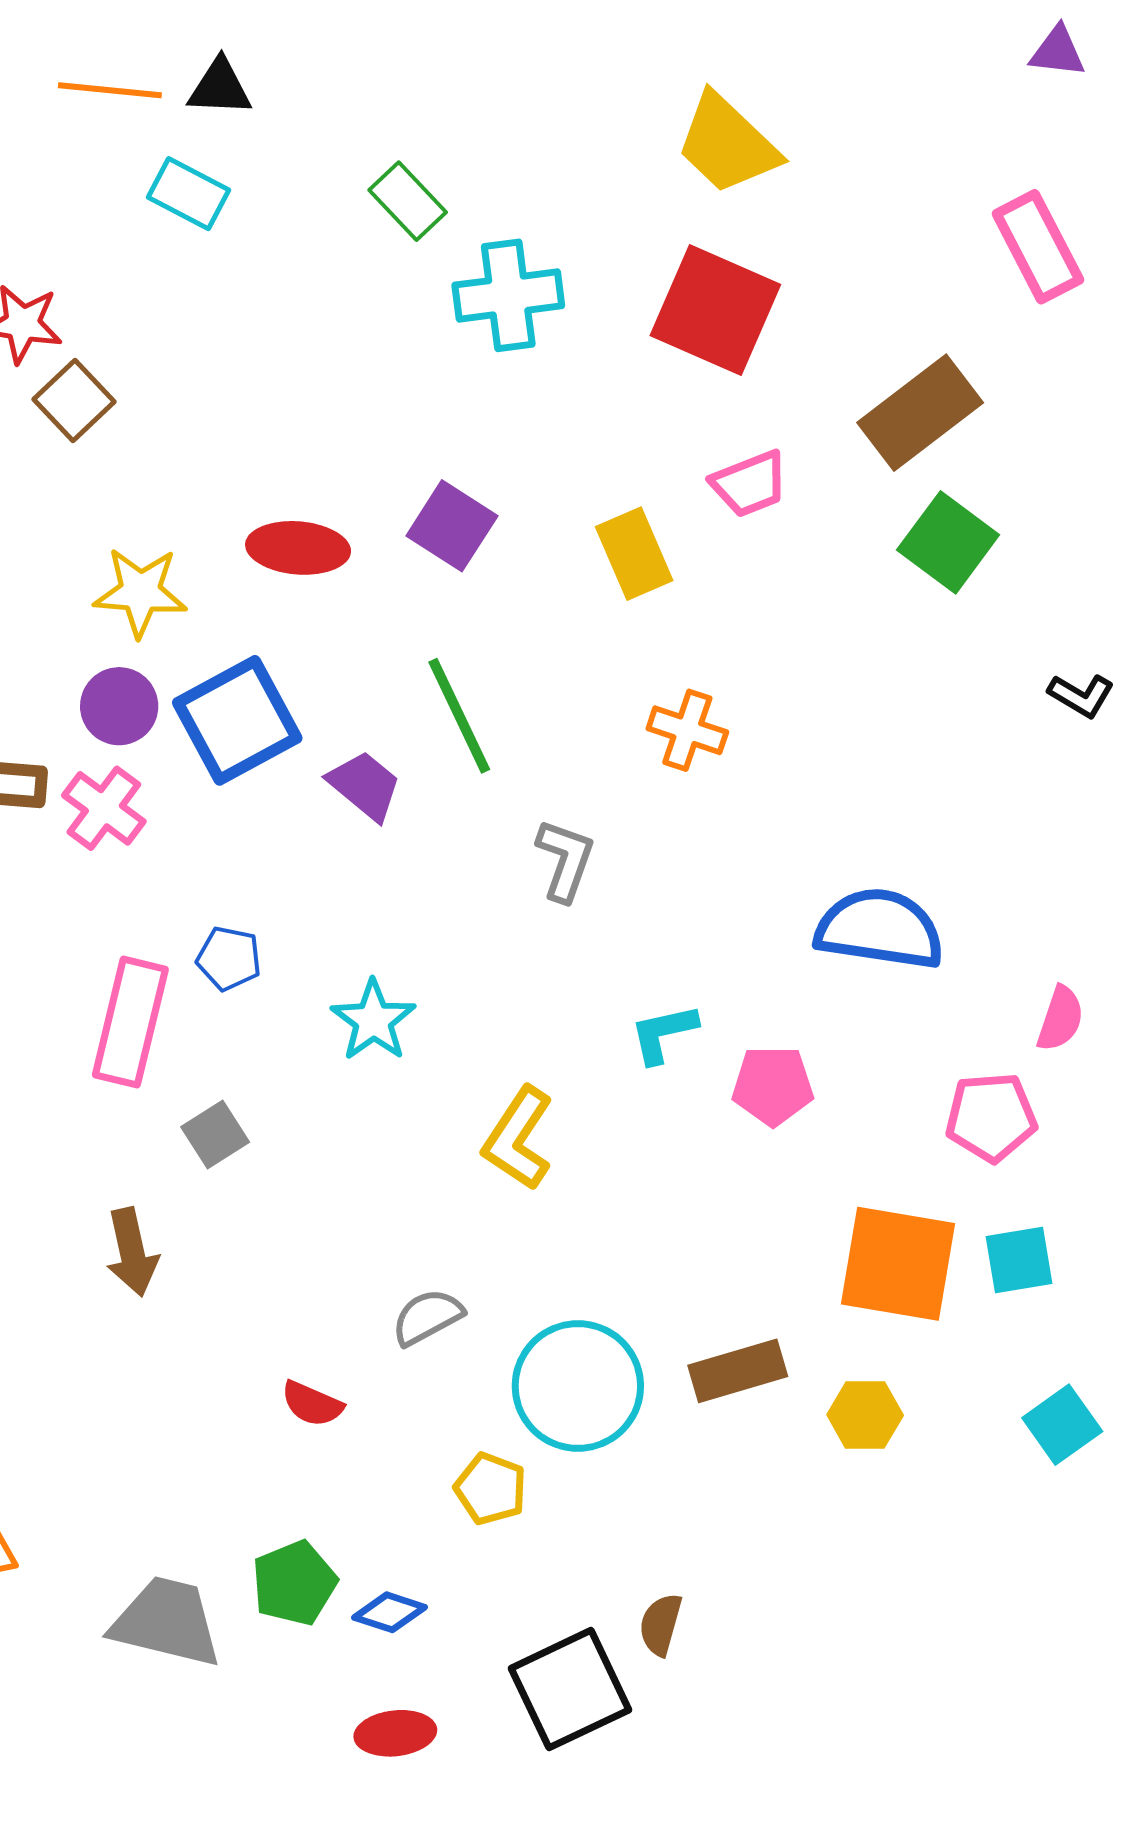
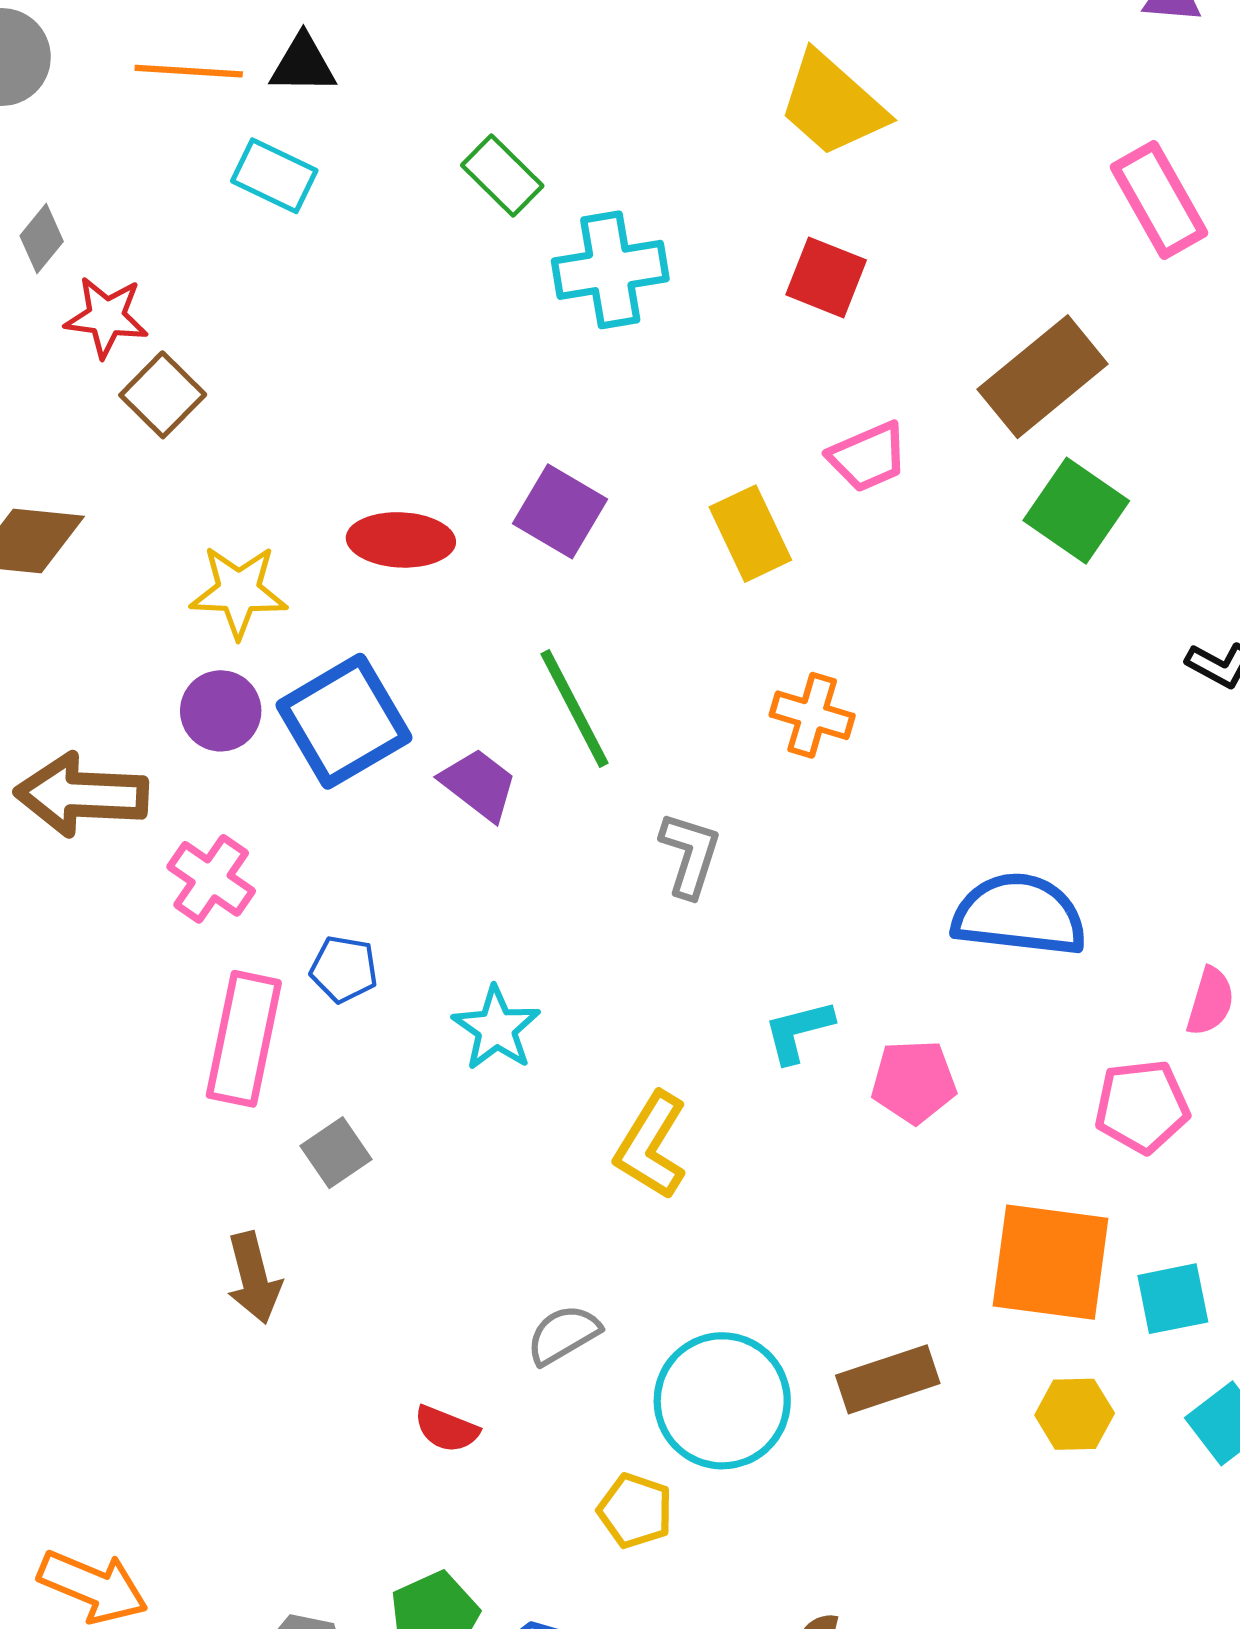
red square: (715, 310) -> (826, 277), size x0.6
pink cross: (104, 808) -> (211, 879), moved
cyan square: (1019, 1260) -> (1173, 1299), moved
yellow hexagon: (865, 1415) -> (1075, 1414), moved

